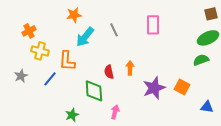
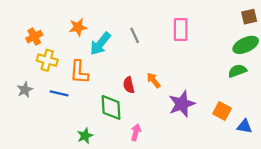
orange star: (74, 15) -> (78, 27), moved
orange arrow: (130, 68) -> (154, 80), turned -40
blue line: (50, 79) -> (59, 93), turned 63
orange square: (182, 87) -> (222, 111), moved

